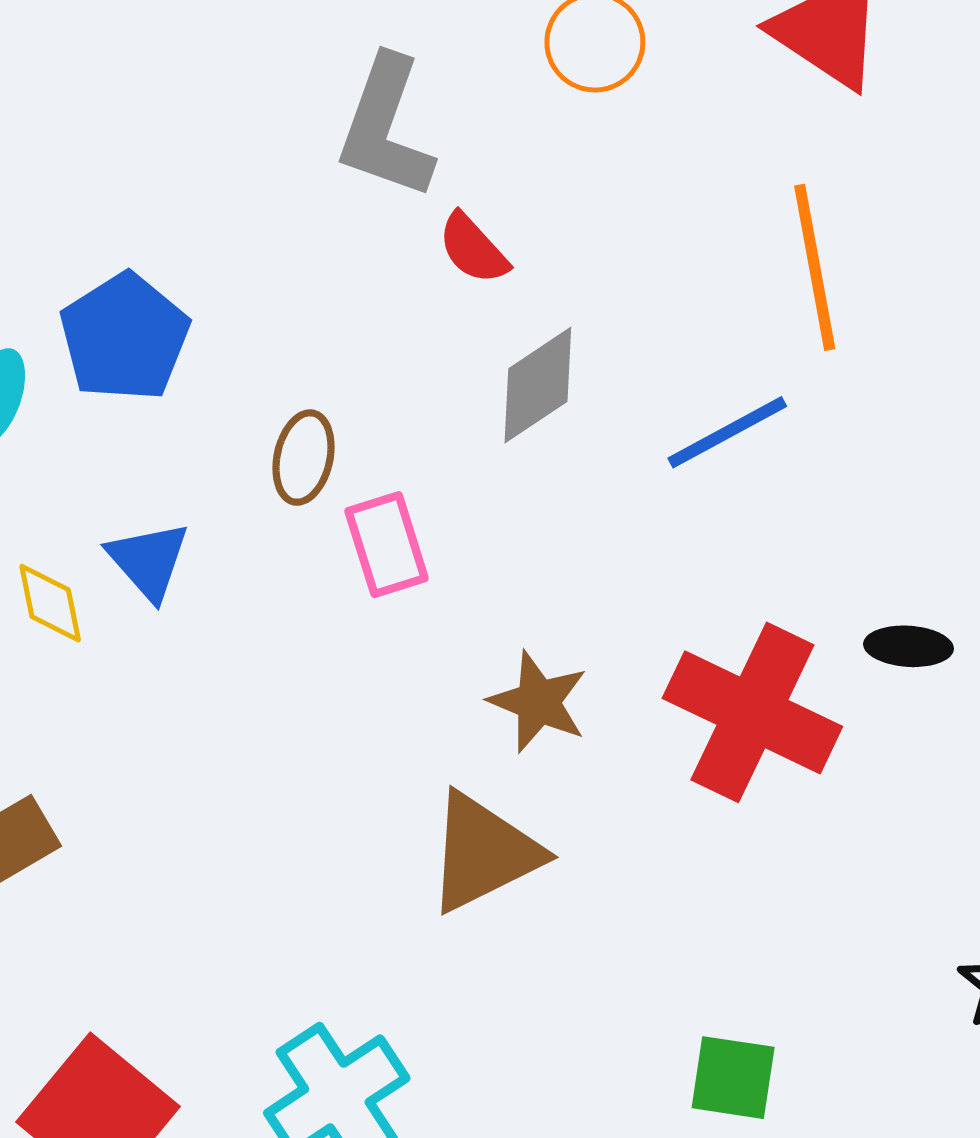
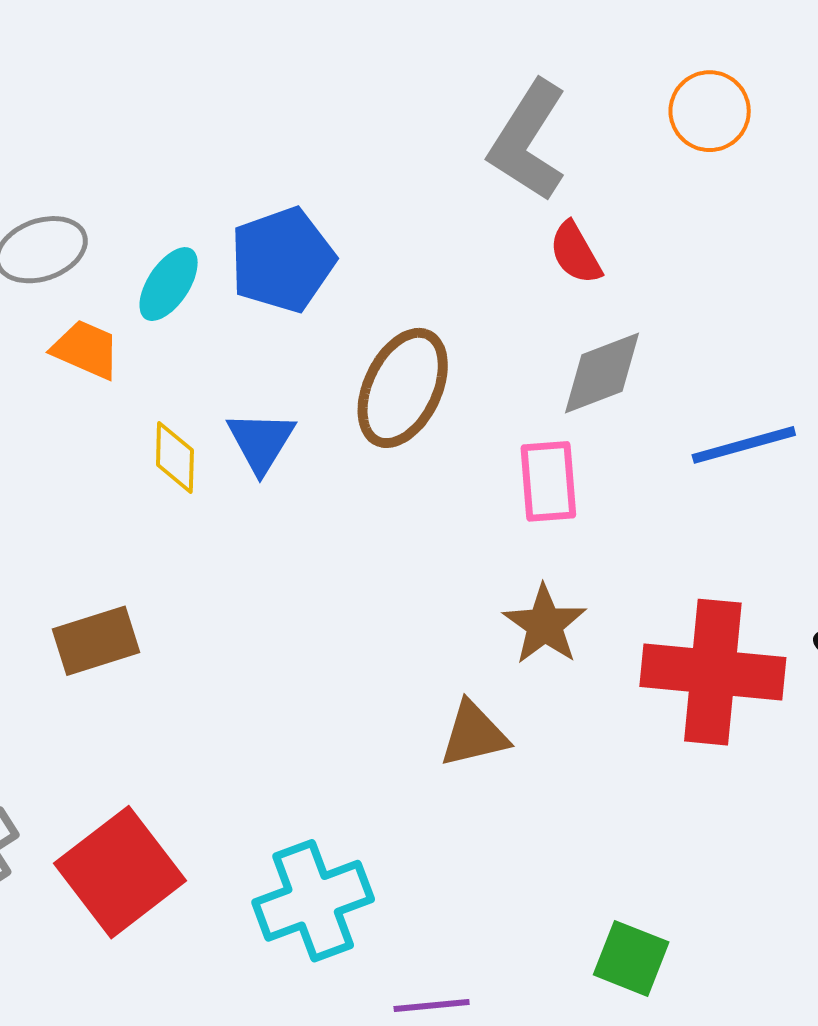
brown ellipse: (303, 458) -> (403, 388), size x1.6
pink rectangle: (387, 545) -> (548, 481), moved
red cross: (752, 712) -> (713, 672), turned -33
brown triangle: (484, 853) -> (474, 734), size x0.7

